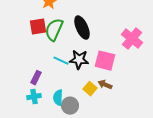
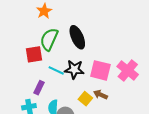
red square: (38, 27) -> (34, 54), moved
pink cross: (132, 39) -> (128, 70), moved
purple rectangle: (36, 78) -> (39, 88), moved

